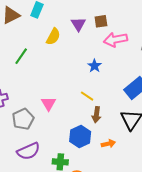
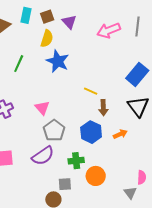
brown square: (101, 21) -> (47, 17), moved
blue star: (94, 66) -> (58, 61), moved, size x1.6
pink triangle: (49, 104) -> (42, 108), moved
gray pentagon: (23, 119) -> (54, 130), moved

